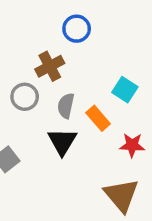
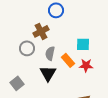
cyan square: (125, 90) -> (83, 44), turned -32
red star: (132, 145) -> (86, 65), moved

